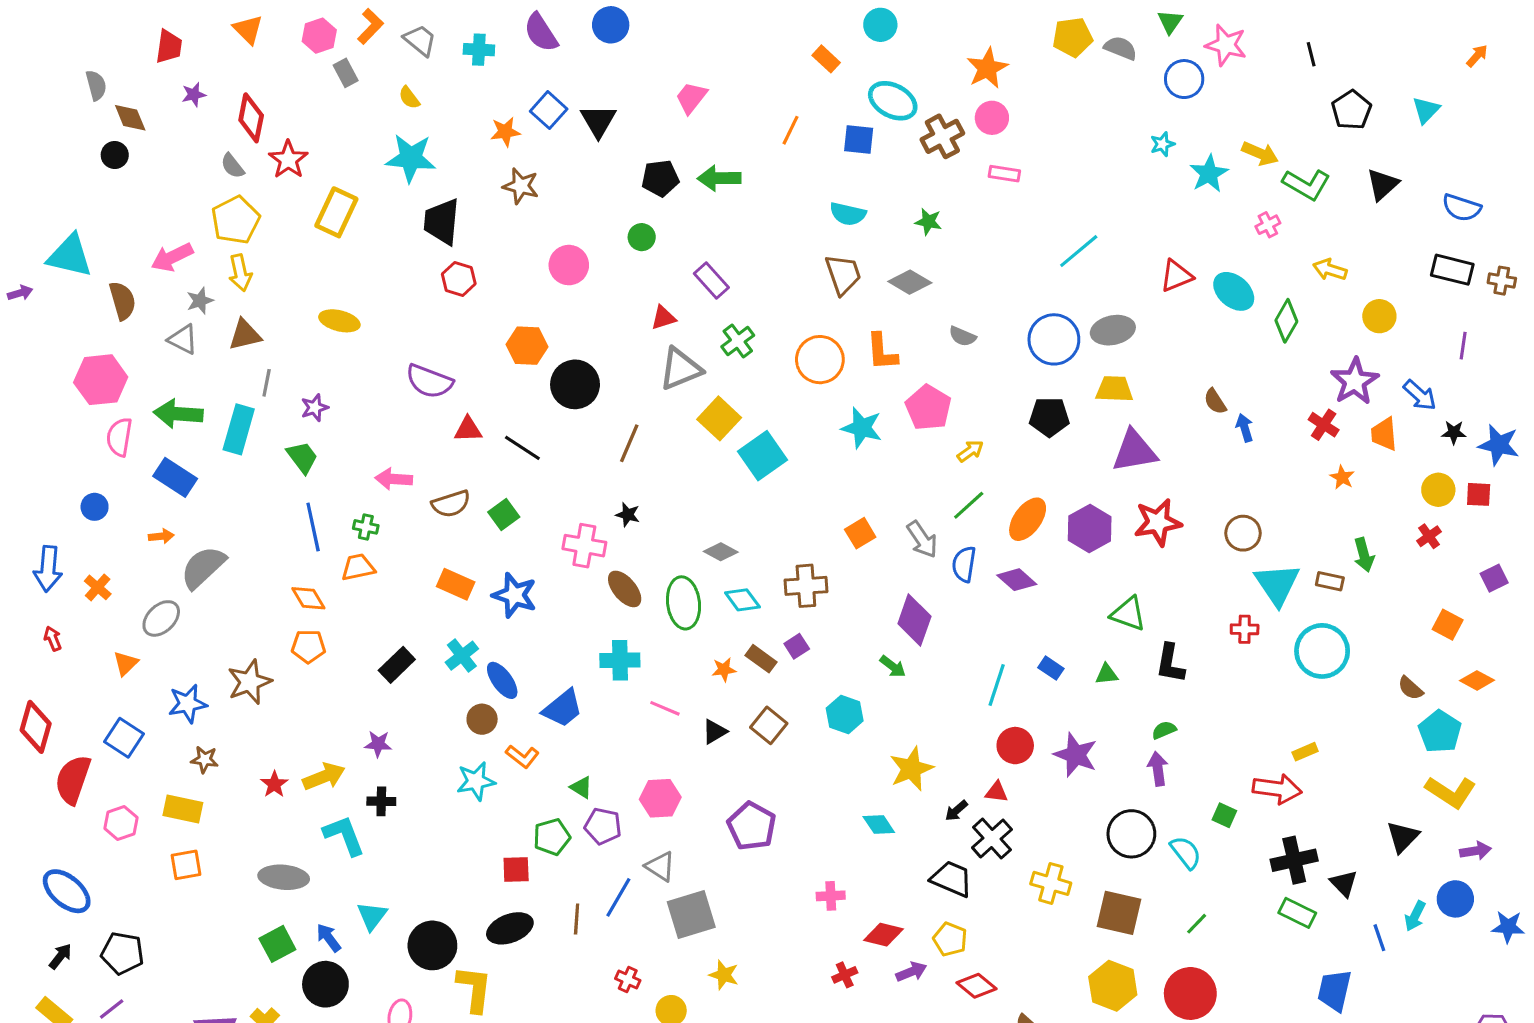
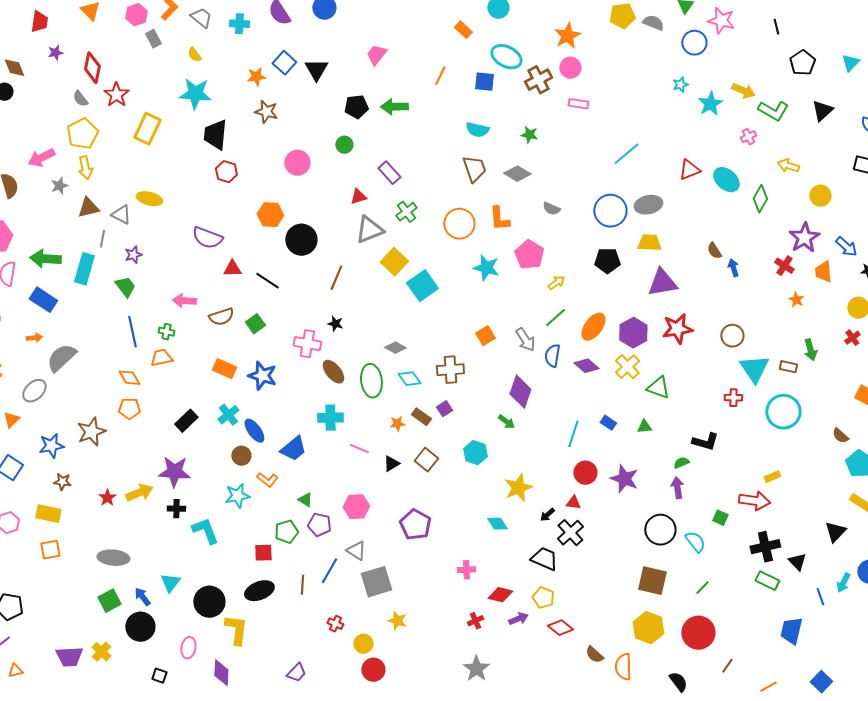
gray triangle: (183, 339) -> (121, 215), moved
black L-shape: (1170, 663) -> (705, 442), moved, turned -84
purple star: (378, 744) -> (174, 472), size x1.8
cyan L-shape: (344, 835) -> (205, 531), moved
yellow cross: (1051, 883) -> (627, 367), moved, turned 30

